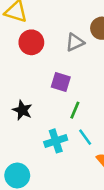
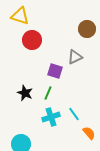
gray triangle: (75, 42) -> (75, 57), moved
green line: (75, 110) -> (48, 93), moved

